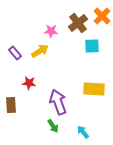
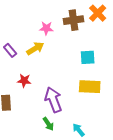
brown cross: (78, 23) -> (74, 20), turned 30
cyan square: (92, 46) -> (88, 57), moved

